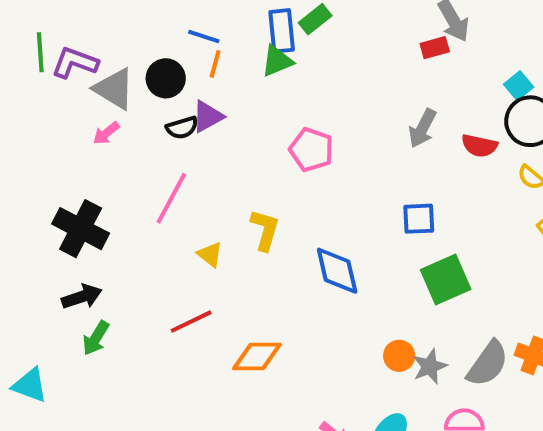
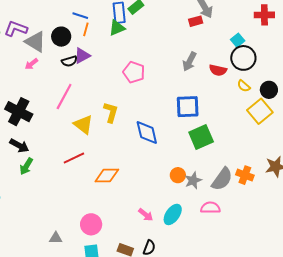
blue square: (419, 219) -> (188, 107), size x1.4
yellow triangle: (210, 255) -> (83, 125), size x1.5
black arrow: (82, 297) -> (19, 146), turned 48

